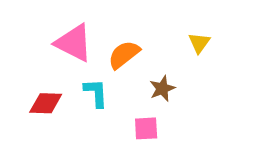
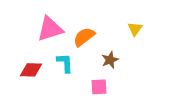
pink triangle: (74, 43) -> (50, 29), turned -44

